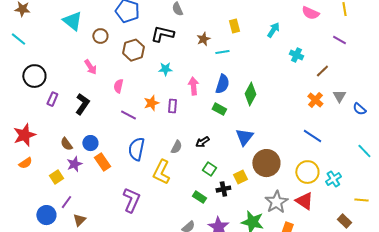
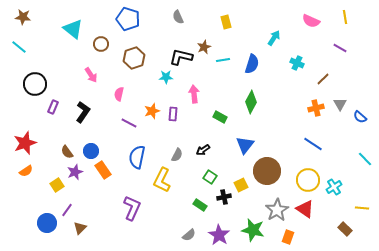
yellow rectangle: (234, 26) -> (226, 22), moved
black L-shape: (162, 34) -> (181, 57), moved
blue semicircle: (222, 84) -> (252, 64), moved
orange cross: (315, 100) -> (316, 108), turned 35

